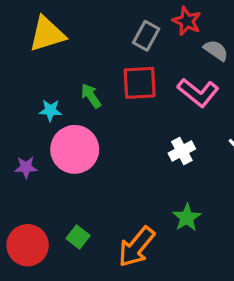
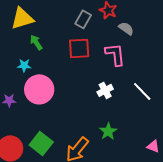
pink L-shape: (198, 93) -> (115, 54), turned -135
green arrow: (91, 96) -> (36, 42), moved
green square: (78, 237) -> (41, 143), size x1.6

